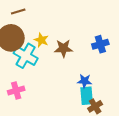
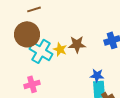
yellow star: (41, 40) -> (60, 49), moved

